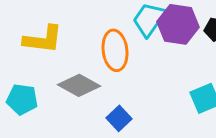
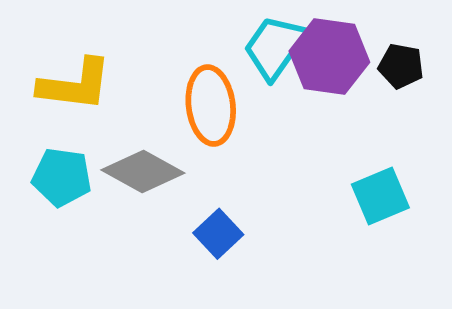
cyan pentagon: (22, 99) -> (62, 177), moved

